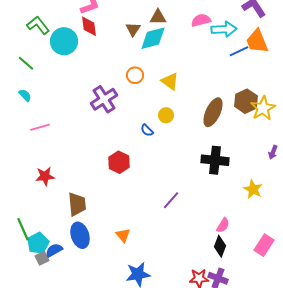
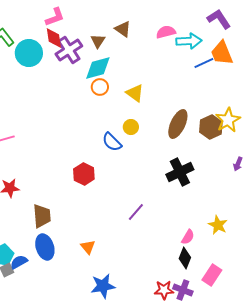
brown triangle: (158, 17) -> (123, 29), turned 36
cyan diamond: (153, 38) -> (98, 68), moved
purple cross: (104, 99) -> (69, 50), moved
brown hexagon: (246, 101) -> (211, 127), moved
blue semicircle: (147, 130) -> (112, 142), size x1.5
black cross: (215, 160) -> (180, 172), turned -32
yellow star: (253, 189) -> (218, 225), moved
pink rectangle: (264, 245) -> (212, 275), moved

